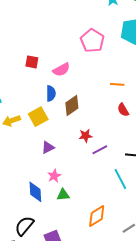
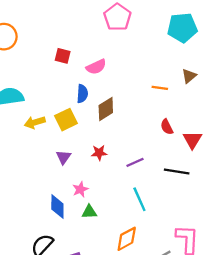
pink pentagon: (92, 41) -> (117, 17), moved
red semicircle: (123, 110) -> (167, 127), moved
red star: (86, 136) -> (99, 153), moved
purple triangle: (48, 148) -> (63, 157), moved, turned -32
cyan line: (120, 179) -> (139, 199), moved

